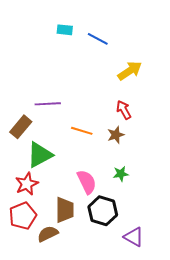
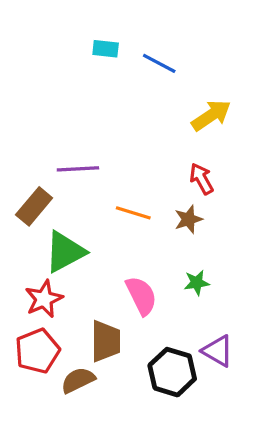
black hexagon: (103, 211) -> (172, 372), moved
purple triangle: (134, 237) -> (218, 351), moved

